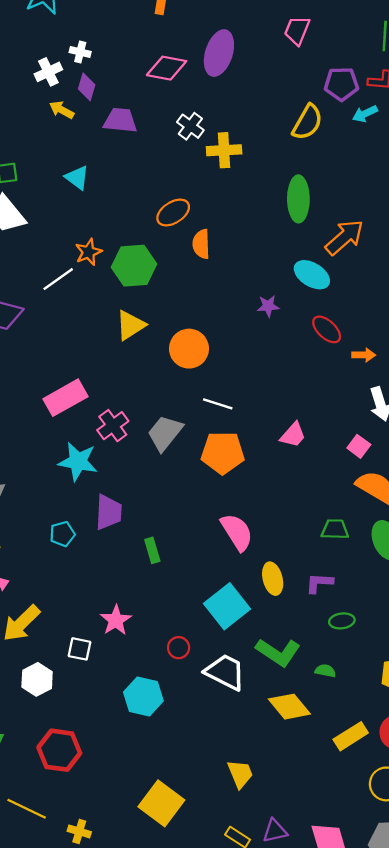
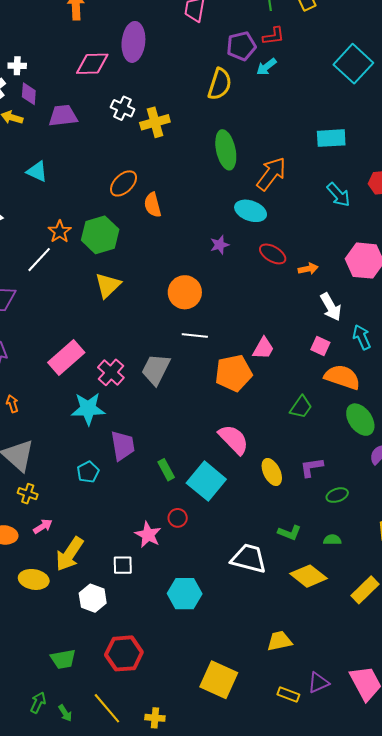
orange circle: (189, 349) -> (185, 292), moved
orange pentagon: (223, 453) -> (233, 373), moved
green trapezoid: (335, 529) -> (301, 407), moved, turned 135
cyan square: (227, 606) -> (206, 481), moved
red circle: (179, 648) -> (178, 518), moved
green L-shape: (278, 652) -> (289, 533), size x0.6
yellow trapezoid: (240, 774) -> (279, 641), turned -68
yellow line: (27, 809) -> (107, 708), turned 36

